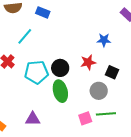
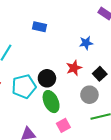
blue rectangle: (43, 12) -> (40, 27), moved
black square: (112, 72) -> (100, 74), turned 32
pink square: (85, 118) -> (63, 125), moved

